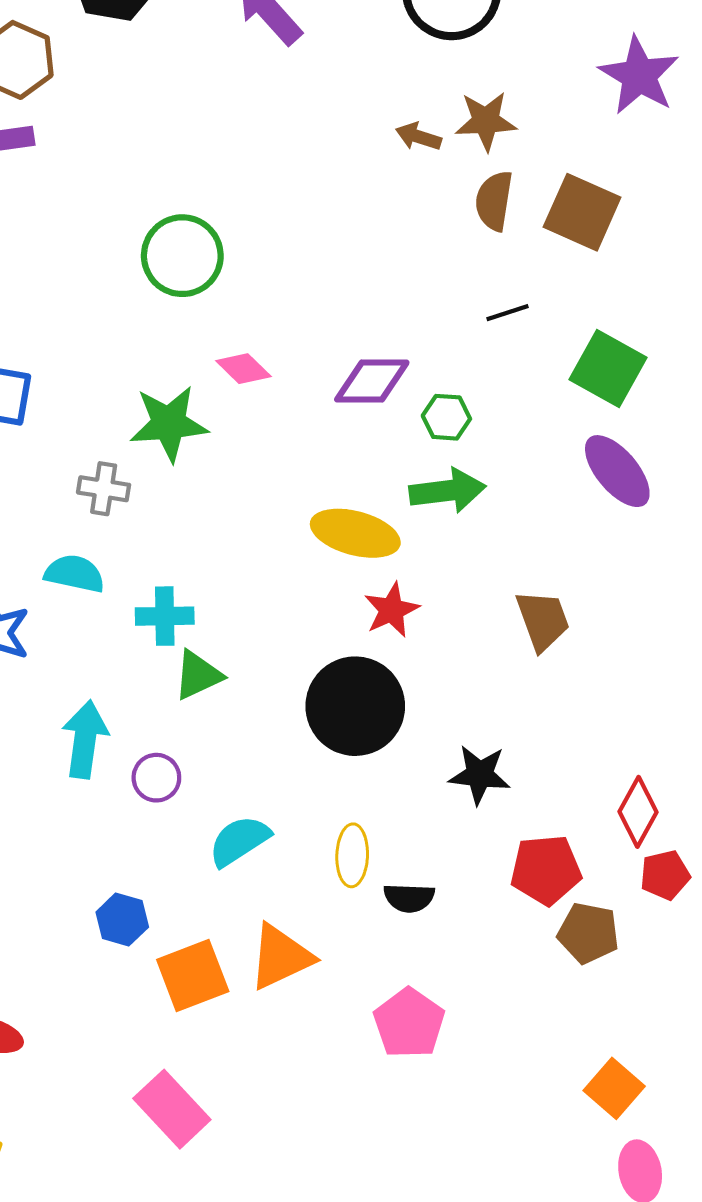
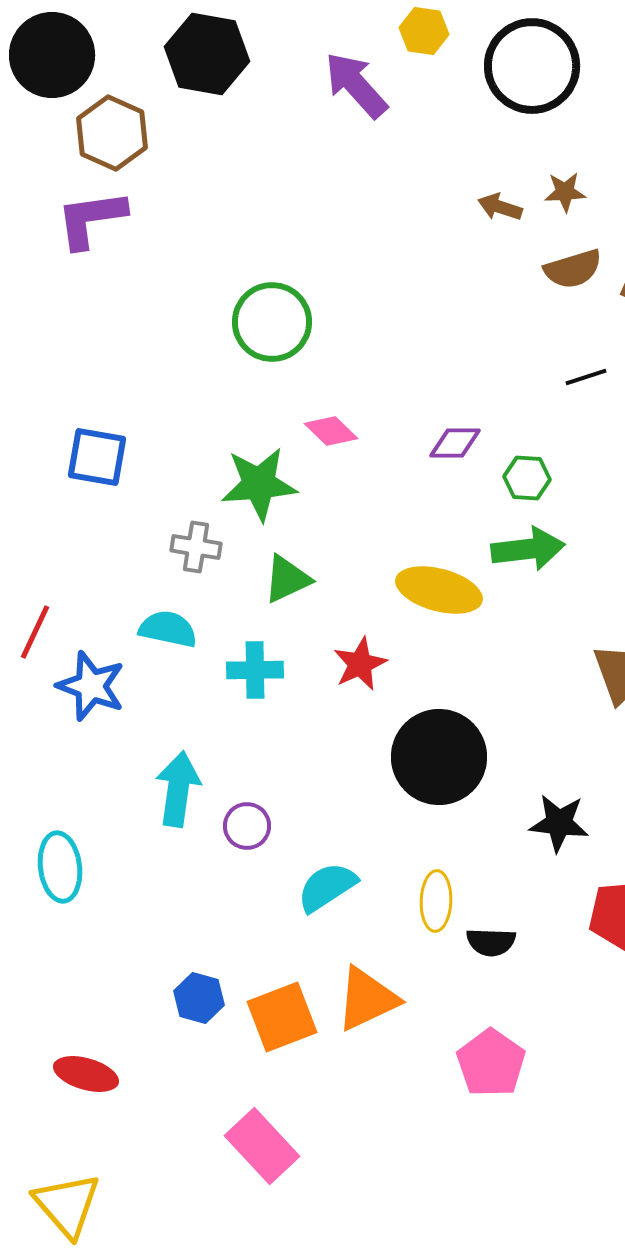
brown star: (486, 121) -> (565, 192), size x0.7
brown semicircle: (494, 201) -> (573, 269), turned -116
purple diamond: (372, 381) -> (455, 443), size x0.7
red star: (392, 610) -> (360, 664), moved
green triangle: (198, 675) -> (287, 579), moved
blue hexagon: (122, 920) -> (199, 998), moved

